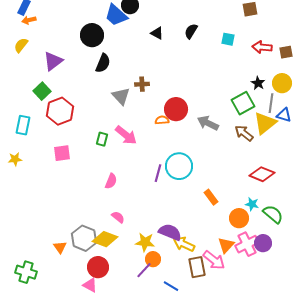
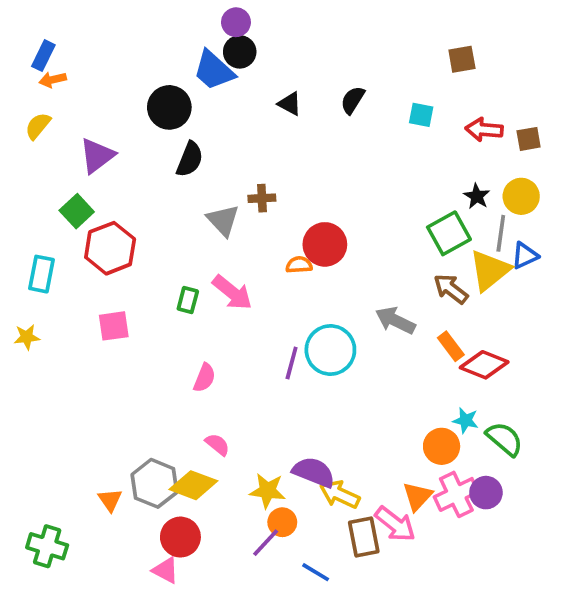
blue triangle: (284, 115) -> (525, 256), turned -42
gray arrow: (208, 123) -> (395, 320), moved
orange rectangle: (211, 197) -> (451, 346), moved

